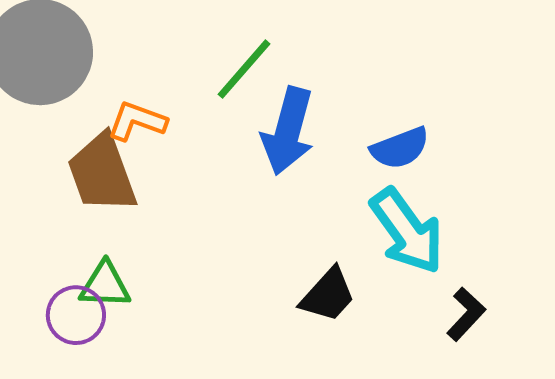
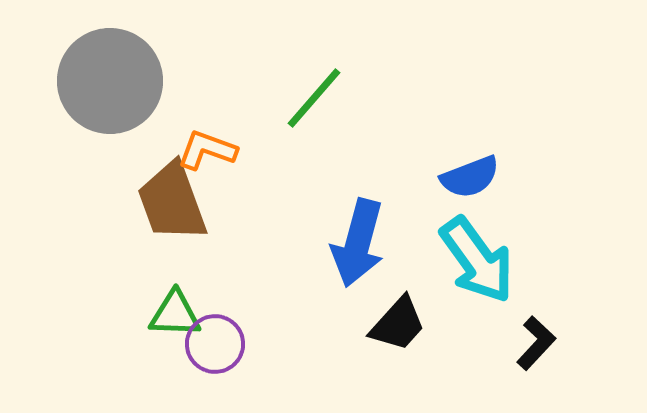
blue arrow: (288, 131) -> (358, 243), moved
purple circle: (76, 315) -> (215, 344), moved

